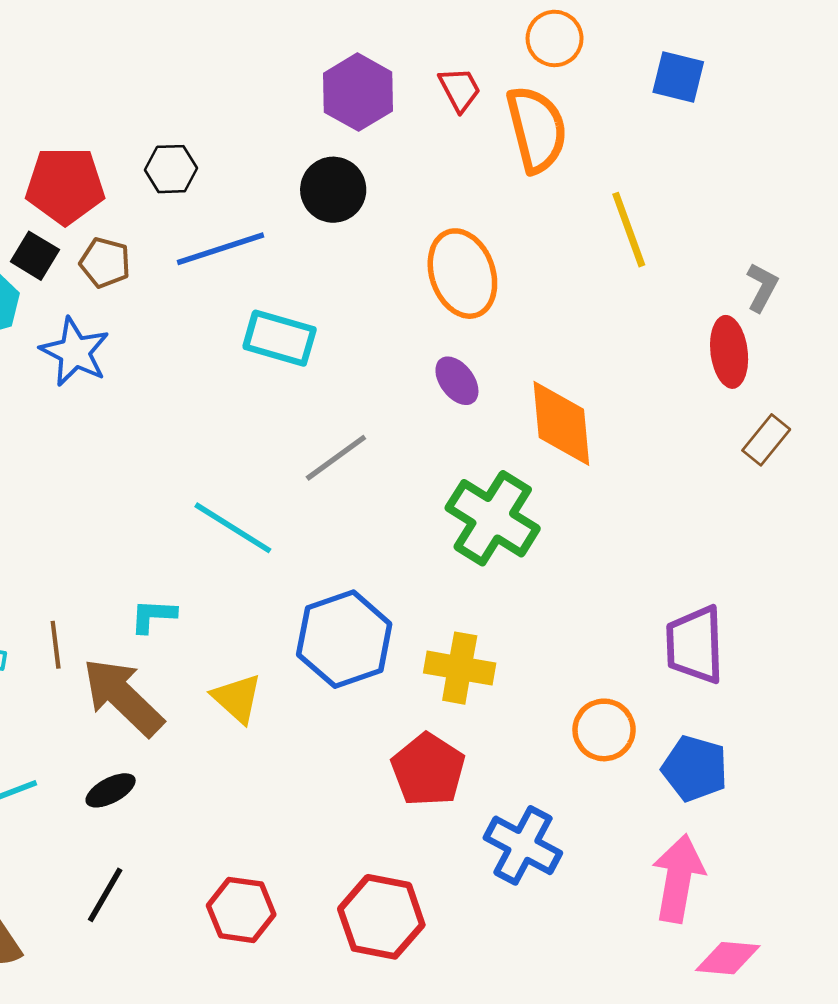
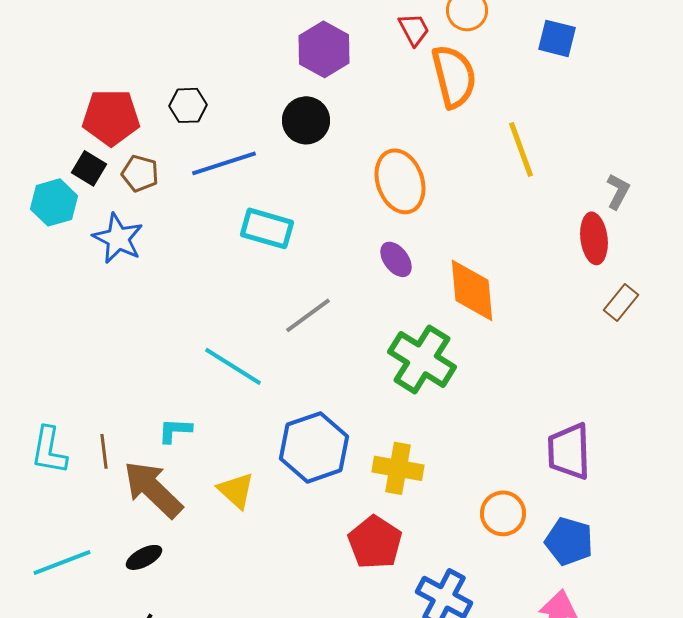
red trapezoid: (460, 89) -> (414, 29), moved

